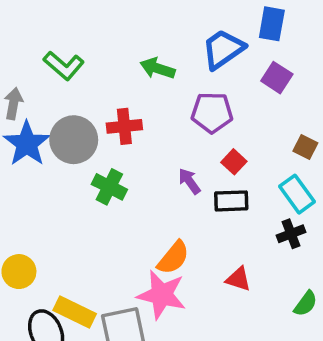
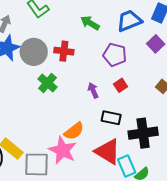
cyan rectangle: (297, 194) -> (127, 166), moved
black rectangle: (231, 201) -> (111, 118), moved
black cross: (291, 234) -> (143, 133), size x1.8
red triangle: (238, 279) -> (108, 152), size x1.8

